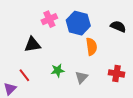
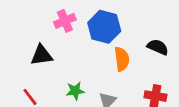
black semicircle: (118, 26) -> (158, 47), moved

